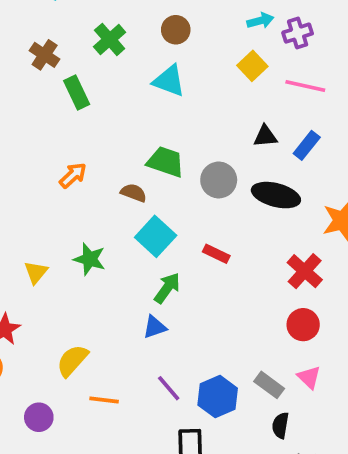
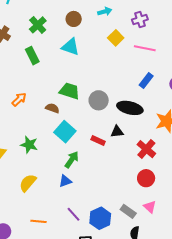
cyan arrow: (260, 21) -> (105, 11), moved
green rectangle: (77, 92) -> (32, 56), moved
black triangle: (265, 136) -> (117, 132), moved
yellow semicircle: (72, 361) -> (28, 183), moved

